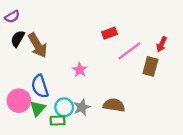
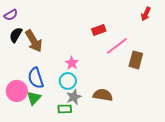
red arrow: (161, 44) -> (146, 14), moved
cyan circle: (64, 107) -> (68, 81), moved
green rectangle: (58, 121) -> (65, 109), moved

